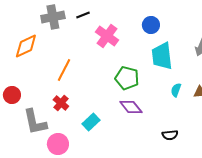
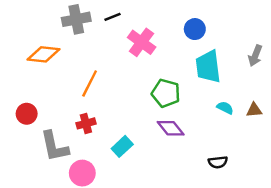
orange diamond: (26, 46) -> (44, 54), turned 32
cyan semicircle: (176, 90) -> (225, 108), turned 96
red cross: (61, 103) -> (86, 123), turned 35

